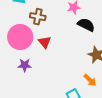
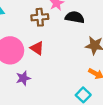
brown cross: (38, 17) -> (40, 17), moved

